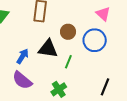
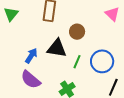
blue circle: (95, 40) -> (102, 61), moved

